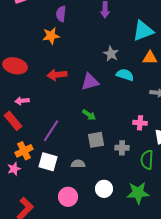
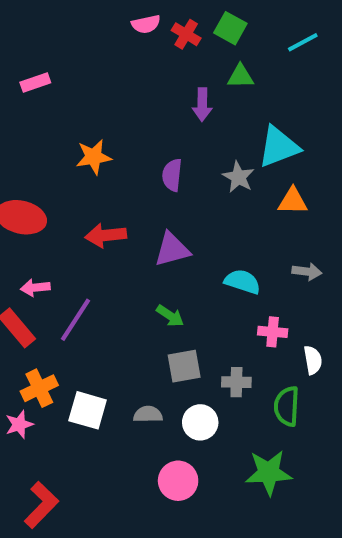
purple semicircle: (61, 14) -> (172, 175), moved
gray star: (111, 54) -> (238, 177), moved
cyan semicircle: (125, 75) -> (242, 282), moved
purple line: (51, 131) -> (76, 320), moved
white circle: (104, 189) -> (200, 422), moved
pink circle: (68, 197) -> (178, 481), moved

